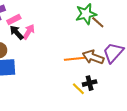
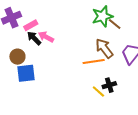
pink arrow: (29, 32) -> (46, 37), turned -91
brown arrow: (93, 57) -> (104, 48), moved, turned 35

